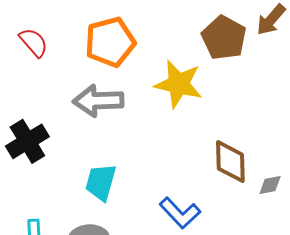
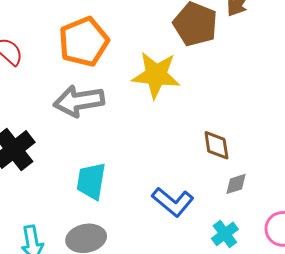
brown diamond: (230, 162) -> (216, 145), size x0.7
gray diamond: (270, 185) -> (236, 184), moved

